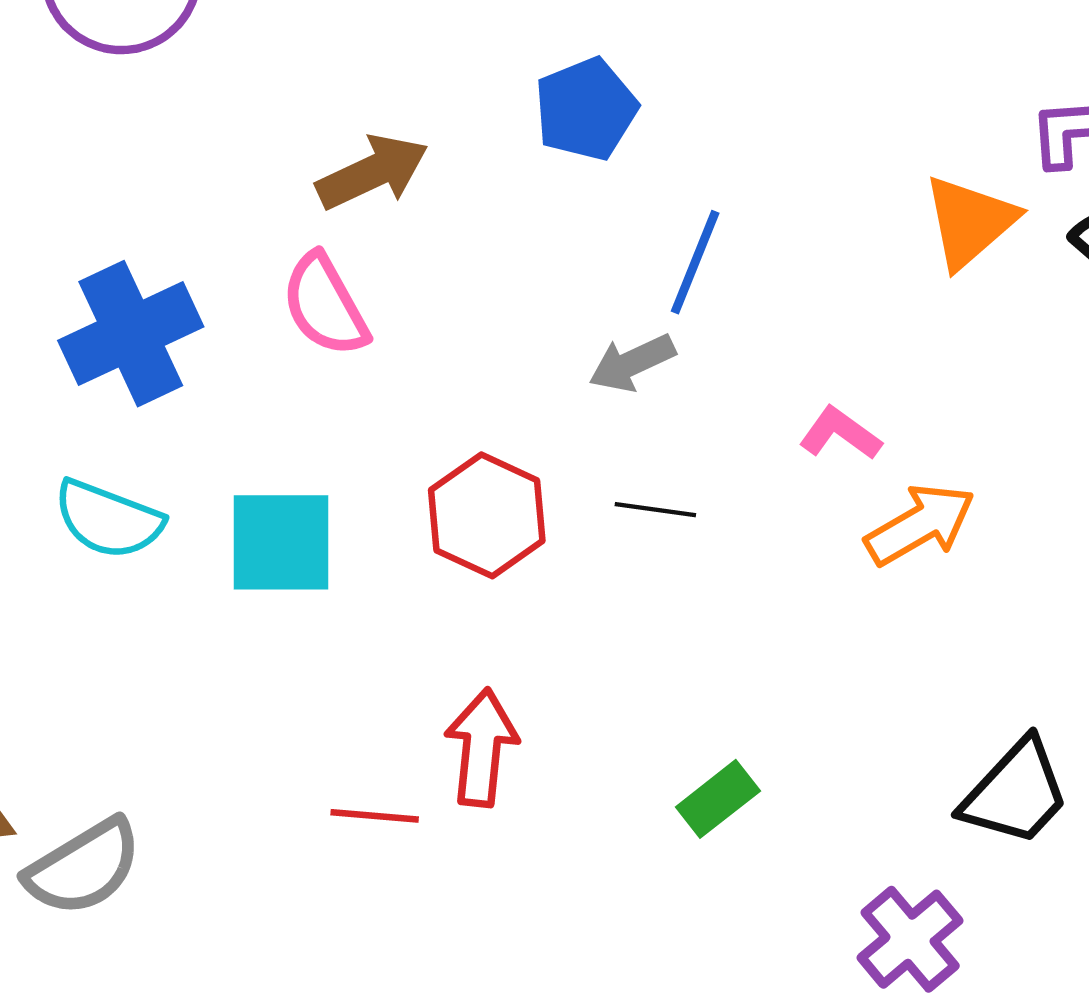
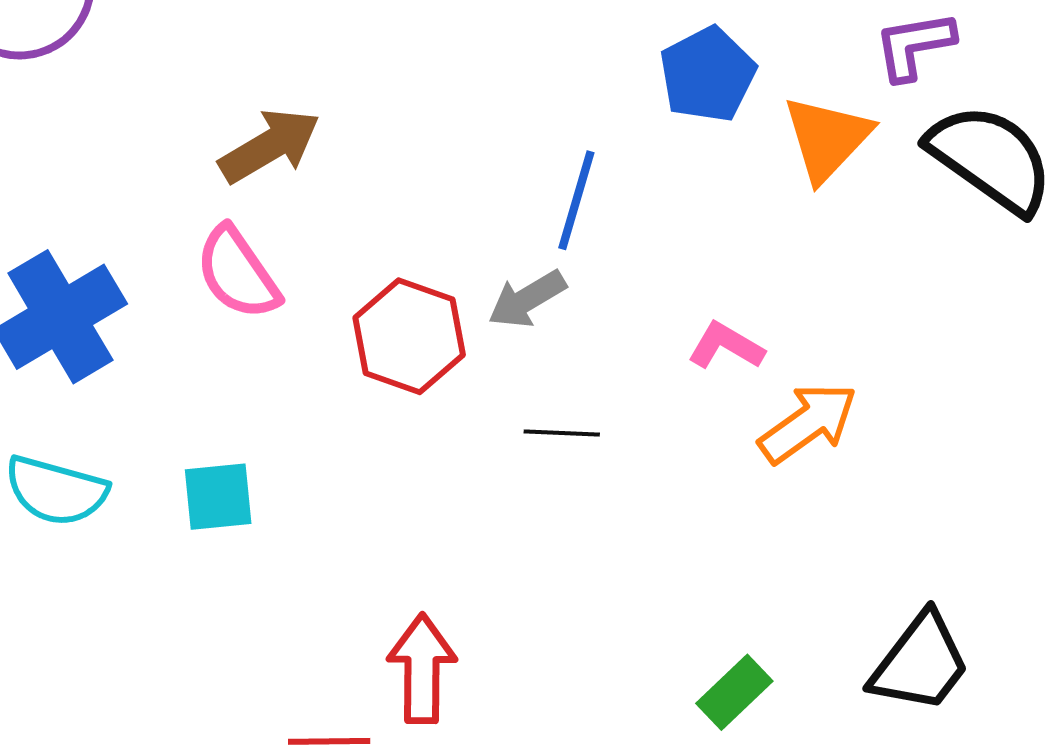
blue pentagon: (586, 109) -> (708, 74), moved
red hexagon: (487, 515) -> (409, 336), moved
cyan square: (281, 542) -> (218, 497), size x0.7
green rectangle: (718, 799) -> (734, 692), moved

